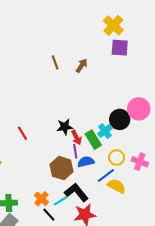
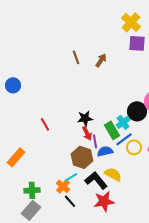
red arrow: (76, 137) -> (87, 133), moved
blue line: (106, 175) -> (124, 139), moved
yellow semicircle: (117, 186) -> (113, 174), moved
cyan line: (60, 201) -> (71, 177), moved

